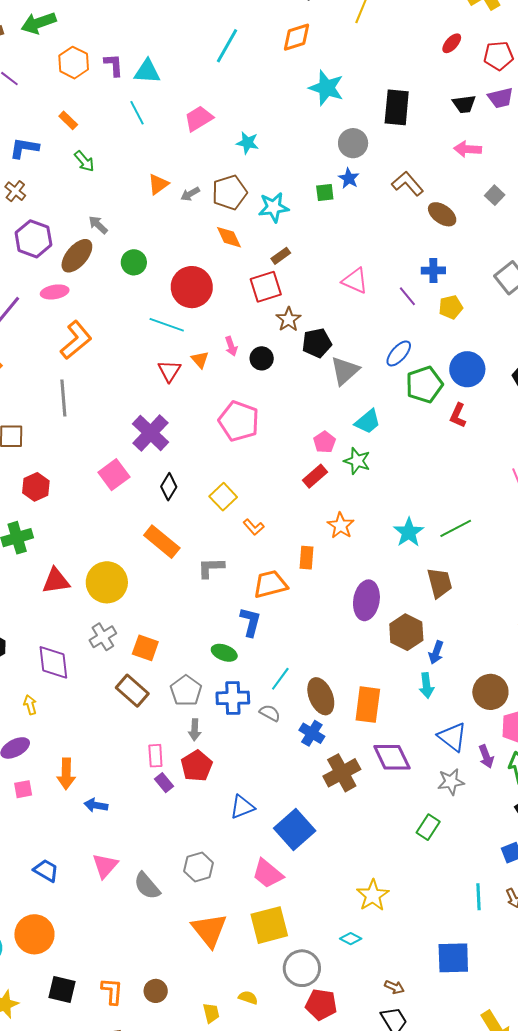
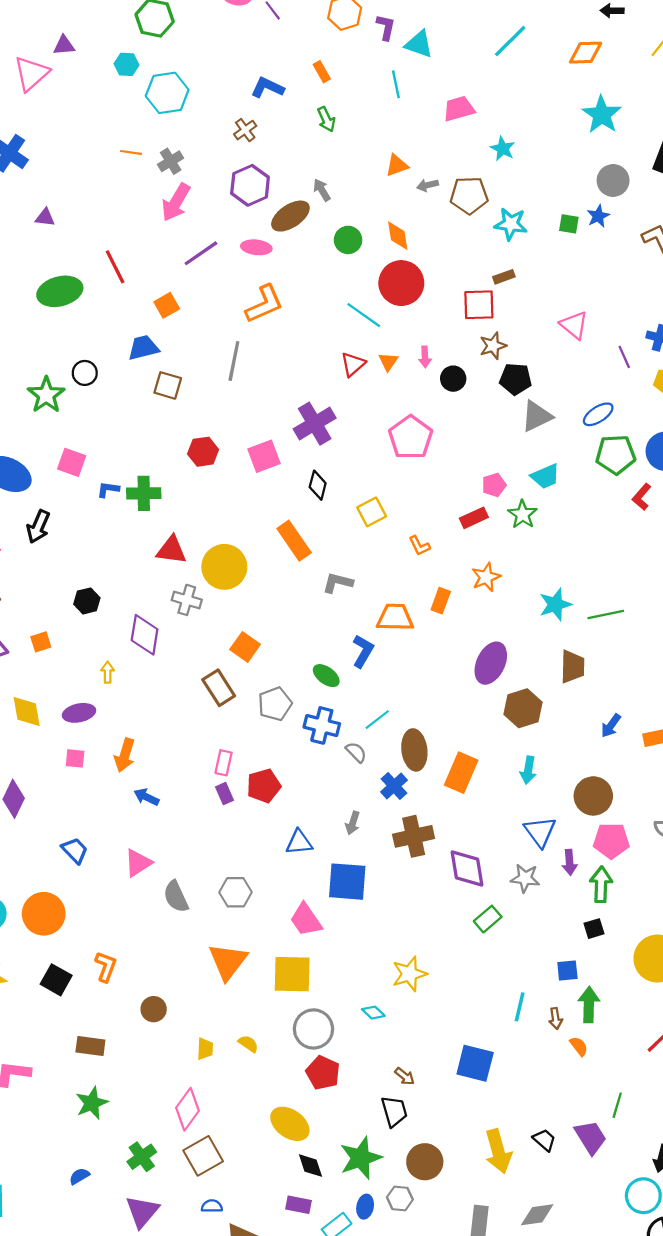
orange diamond: (229, 237) -> (398, 236), moved
red hexagon: (36, 487) -> (203, 452), moved
black diamond: (169, 487) -> (318, 485), turned -32
orange L-shape: (254, 527) -> (419, 546), moved
gray cross: (103, 637) -> (187, 600), moved, turned 32
blue arrow: (436, 652) -> (611, 726), moved
gray arrow: (195, 730) -> (353, 823), moved
purple diamond: (392, 757) -> (467, 869), moved
blue square: (295, 829) -> (347, 882), turned 30
orange L-shape: (112, 991) -> (106, 967), moved

